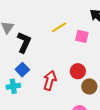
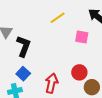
yellow line: (59, 27) -> (58, 18), moved

